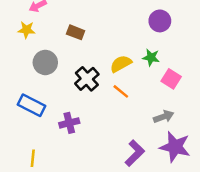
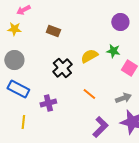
gray circle: (45, 62) -> (14, 60), moved
orange line: (121, 91) -> (89, 94), moved
yellow line: (33, 158) -> (23, 122), moved

